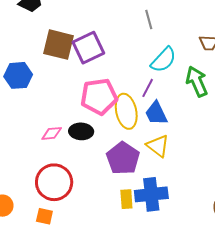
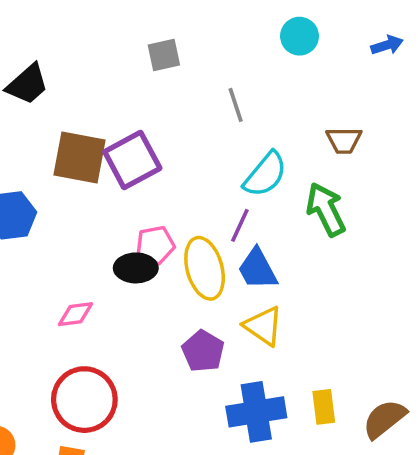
pink pentagon: (99, 96) -> (155, 245), size x0.6
black ellipse: (81, 131) -> (136, 268), moved
purple pentagon: (123, 158) -> (203, 351), size x0.7
yellow rectangle: (126, 199) -> (324, 407), moved

